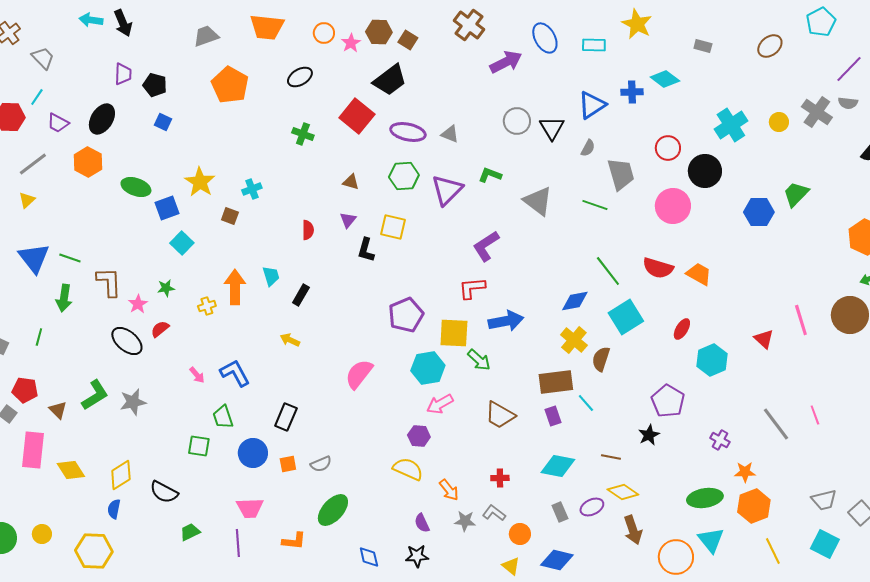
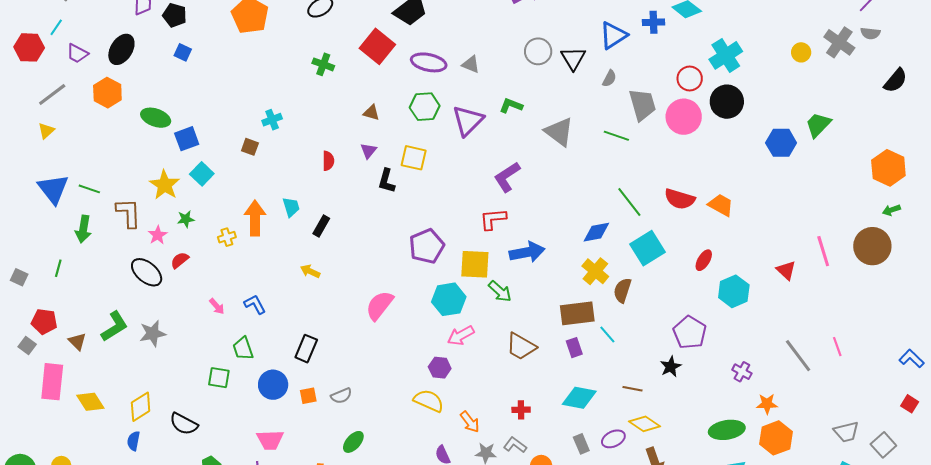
cyan cross: (731, 125) -> (726, 55), moved
yellow star: (200, 182) -> (165, 185), moved
pink circle: (673, 206) -> (684, 117), moved
blue L-shape: (235, 373) -> (255, 304), size x0.7
green ellipse: (333, 510) -> (353, 442), size x0.7

